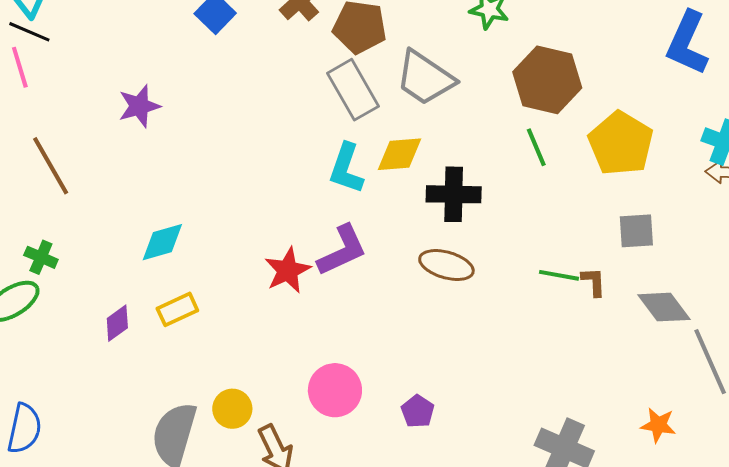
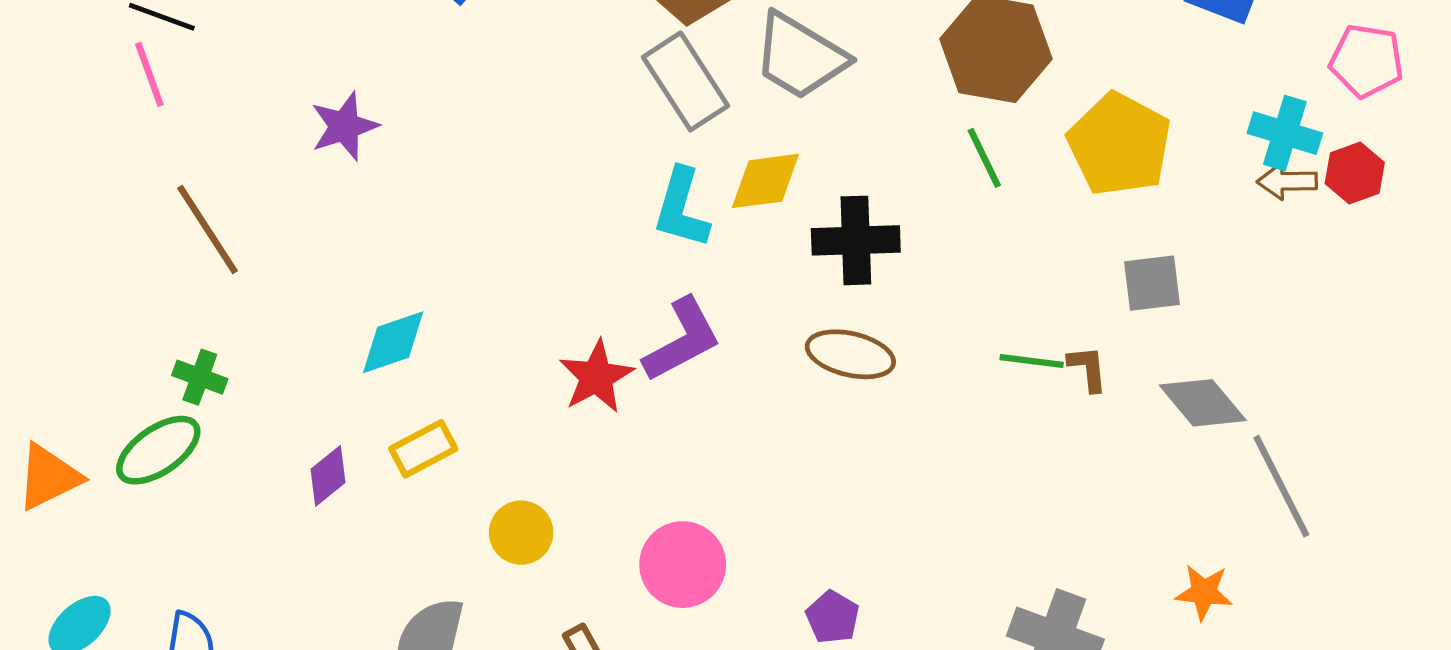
yellow circle: (232, 409) -> (521, 533), moved
purple pentagon: (418, 411) -> (833, 617), moved

